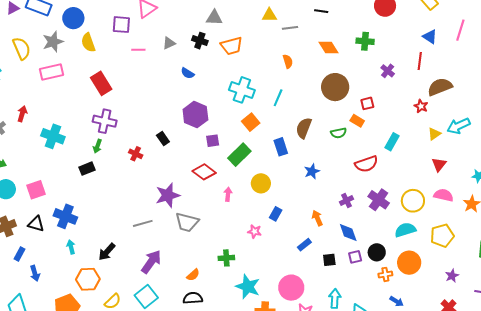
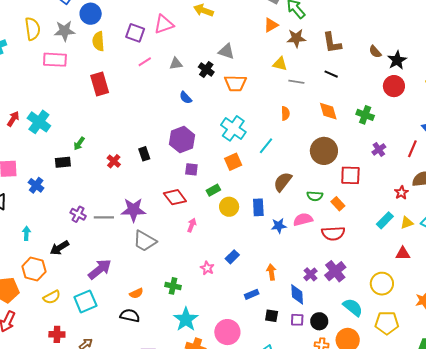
pink line: (138, 50) -> (145, 62), turned -48
red square: (367, 103) -> (350, 175), size x1.5
red arrow: (22, 114) -> (13, 119), moved
purple cross: (105, 121) -> (78, 214), moved, size x0.7
orange rectangle: (357, 121) -> (338, 204), moved
cyan rectangle: (392, 142) -> (385, 220), moved
blue rectangle: (281, 147) -> (258, 207), moved
green rectangle: (239, 155) -> (213, 190), size x0.6
red triangle: (439, 164) -> (403, 254), turned 35
yellow circle: (261, 183) -> (229, 207), moved
pink semicircle: (444, 195) -> (303, 219), moved, turned -42
purple cross: (346, 201) -> (310, 274), moved, turned -32
yellow circle: (413, 201) -> (382, 284), moved
blue cross: (65, 216) -> (36, 185), moved, size x0.7
gray line: (143, 223) -> (104, 217), moved
cyan semicircle: (405, 230) -> (353, 307), turned 40

